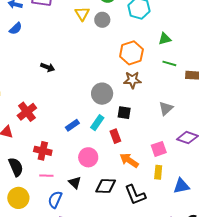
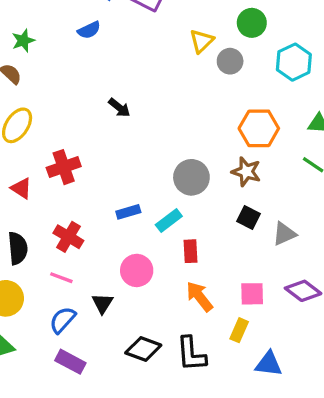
black square: (124, 113) -> (248, 217), moved
black diamond: (106, 186) -> (143, 349), moved

